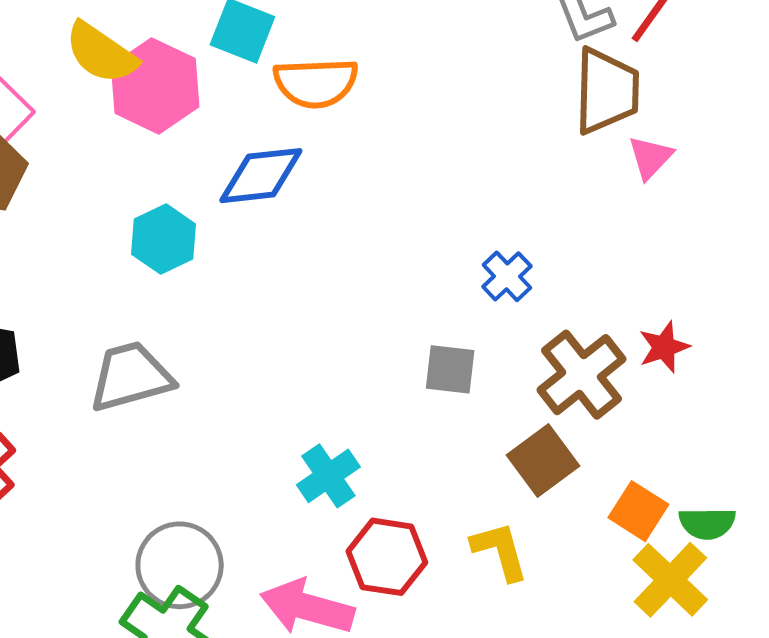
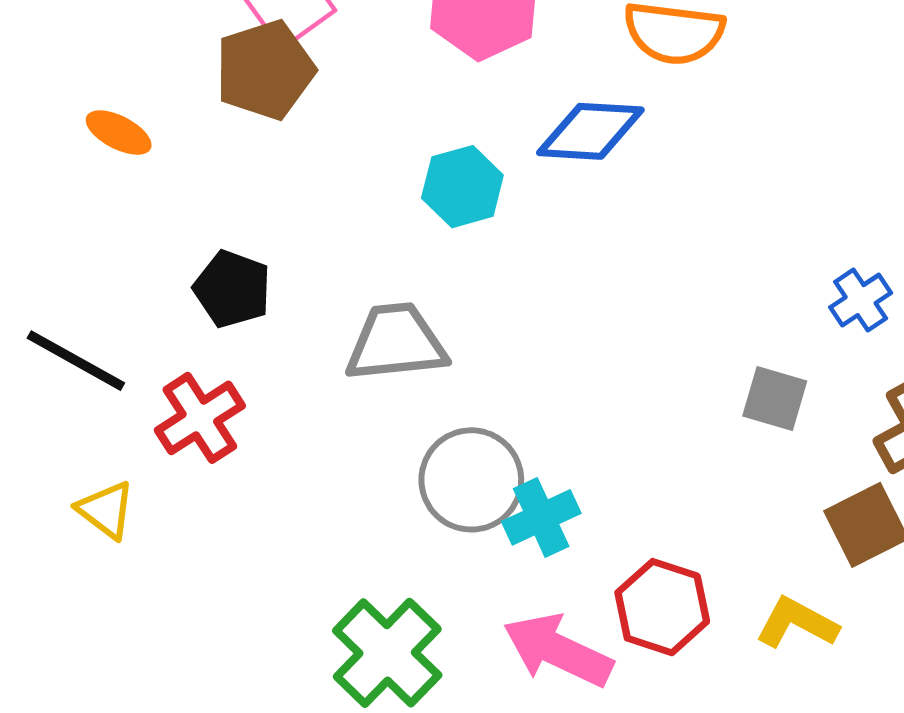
cyan cross: (328, 476) -> (541, 517), moved
yellow L-shape: (500, 551) -> (797, 623), turned -56
gray circle: (180, 565) -> (471, 480), moved

